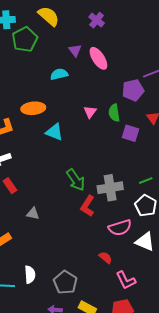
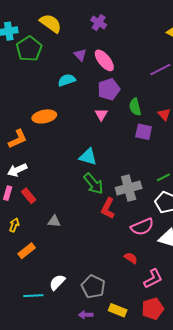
purple pentagon: (133, 90) -> (109, 89), moved
green semicircle: (114, 113) -> (135, 107), moved
cyan triangle: (54, 132) -> (88, 157), moved
white semicircle: (30, 275) -> (57, 282), turned -126
pink L-shape: (126, 280) -> (153, 279), turned -85

